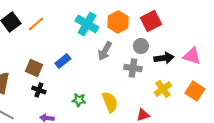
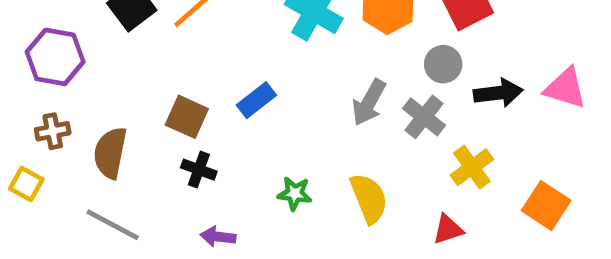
gray arrow: (105, 51) -> (369, 102), moved
gray cross: (133, 68) -> (424, 117), turned 30
yellow cross: (163, 89) -> (472, 167), moved
orange square: (195, 91) -> (546, 205), moved

